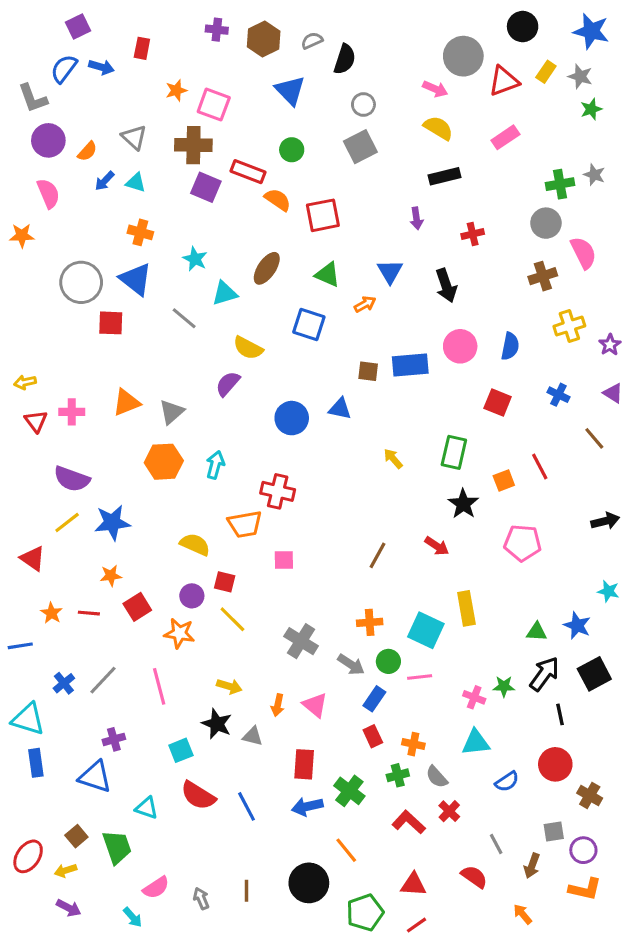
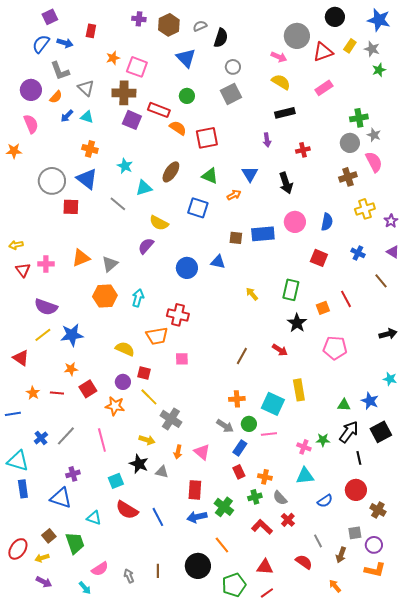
gray L-shape: (33, 98) -> (60, 71), moved
gray star: (594, 175) -> (374, 135), moved
gray cross: (301, 641) -> (171, 419), moved

